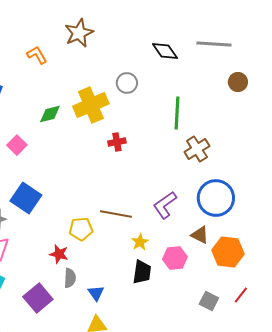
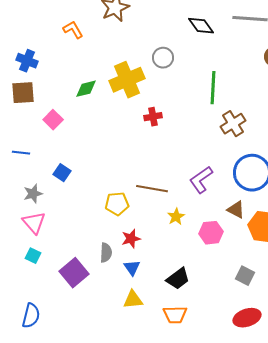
blue square: (26, 198) -> (62, 173), size x0.6
red star: (59, 254) -> (131, 239), moved, turned -30
black trapezoid: (142, 272) -> (178, 279), moved, turned 45

